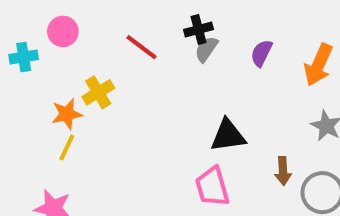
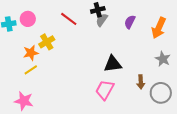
pink circle: (63, 31) -> (28, 19), moved
yellow line: (67, 147) -> (31, 70), turned 32
pink trapezoid: (212, 187) -> (105, 90), turned 45

